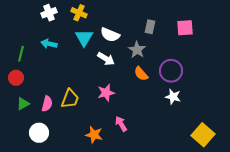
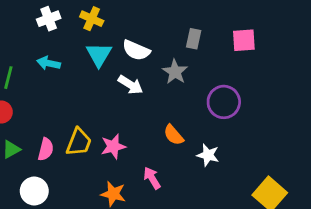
orange semicircle: (141, 74) -> (174, 135), moved
pink star: (106, 93) -> (113, 146), moved
white star: (173, 97) -> (208, 155), moved

